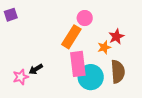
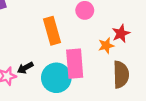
orange rectangle: (71, 37) -> (52, 31), moved, turned -50
cyan circle: (91, 77) -> (56, 78), moved

